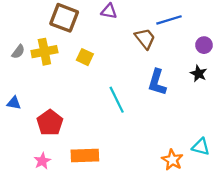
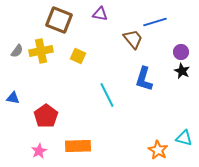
purple circle: (204, 45) -> (181, 52), moved

